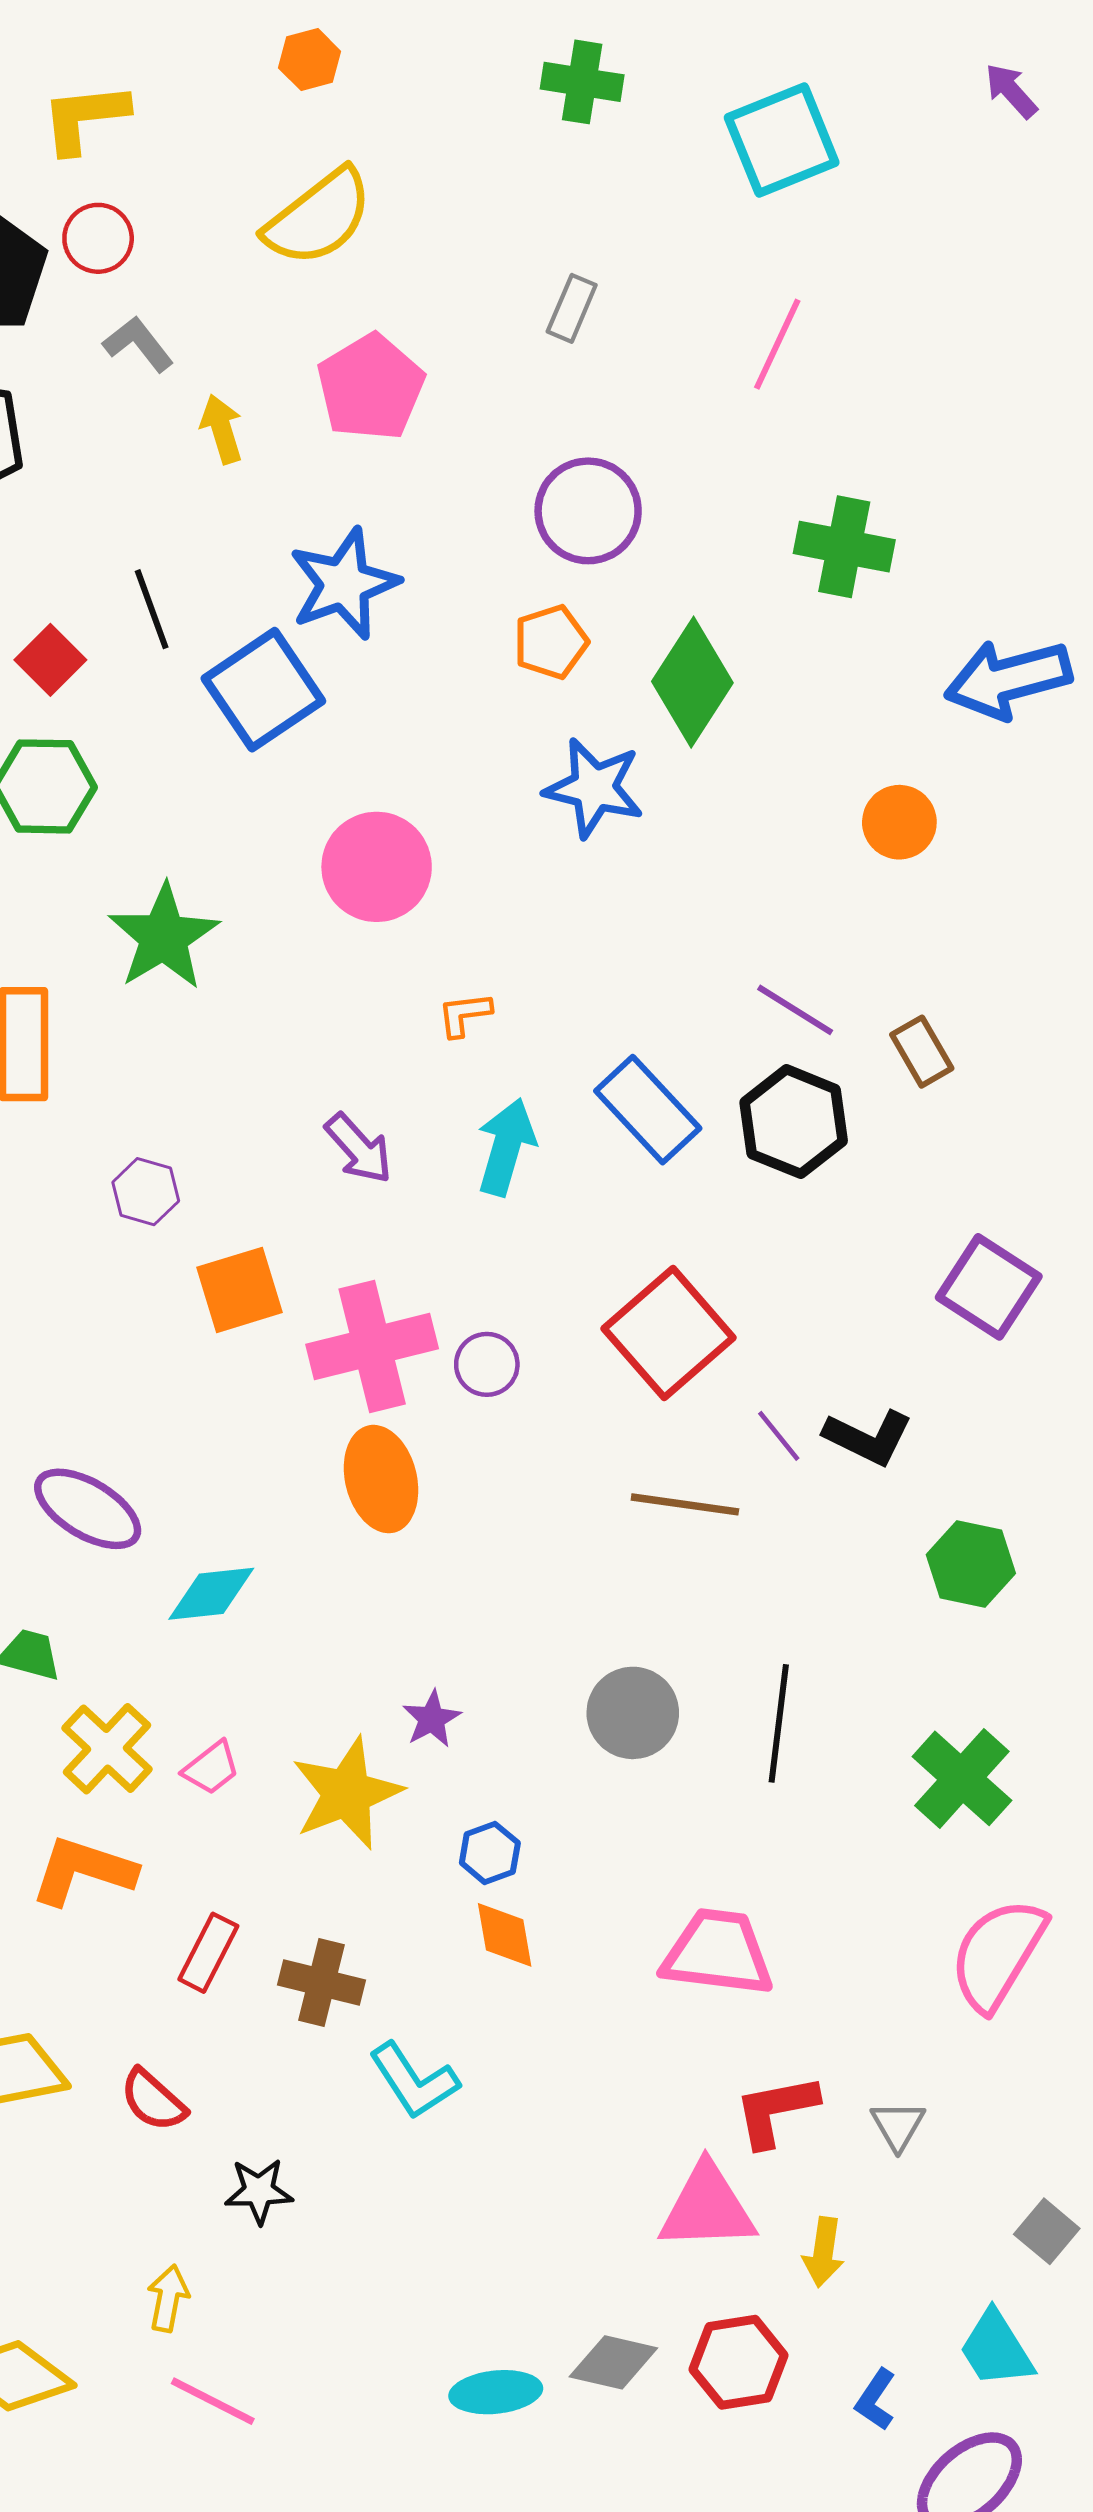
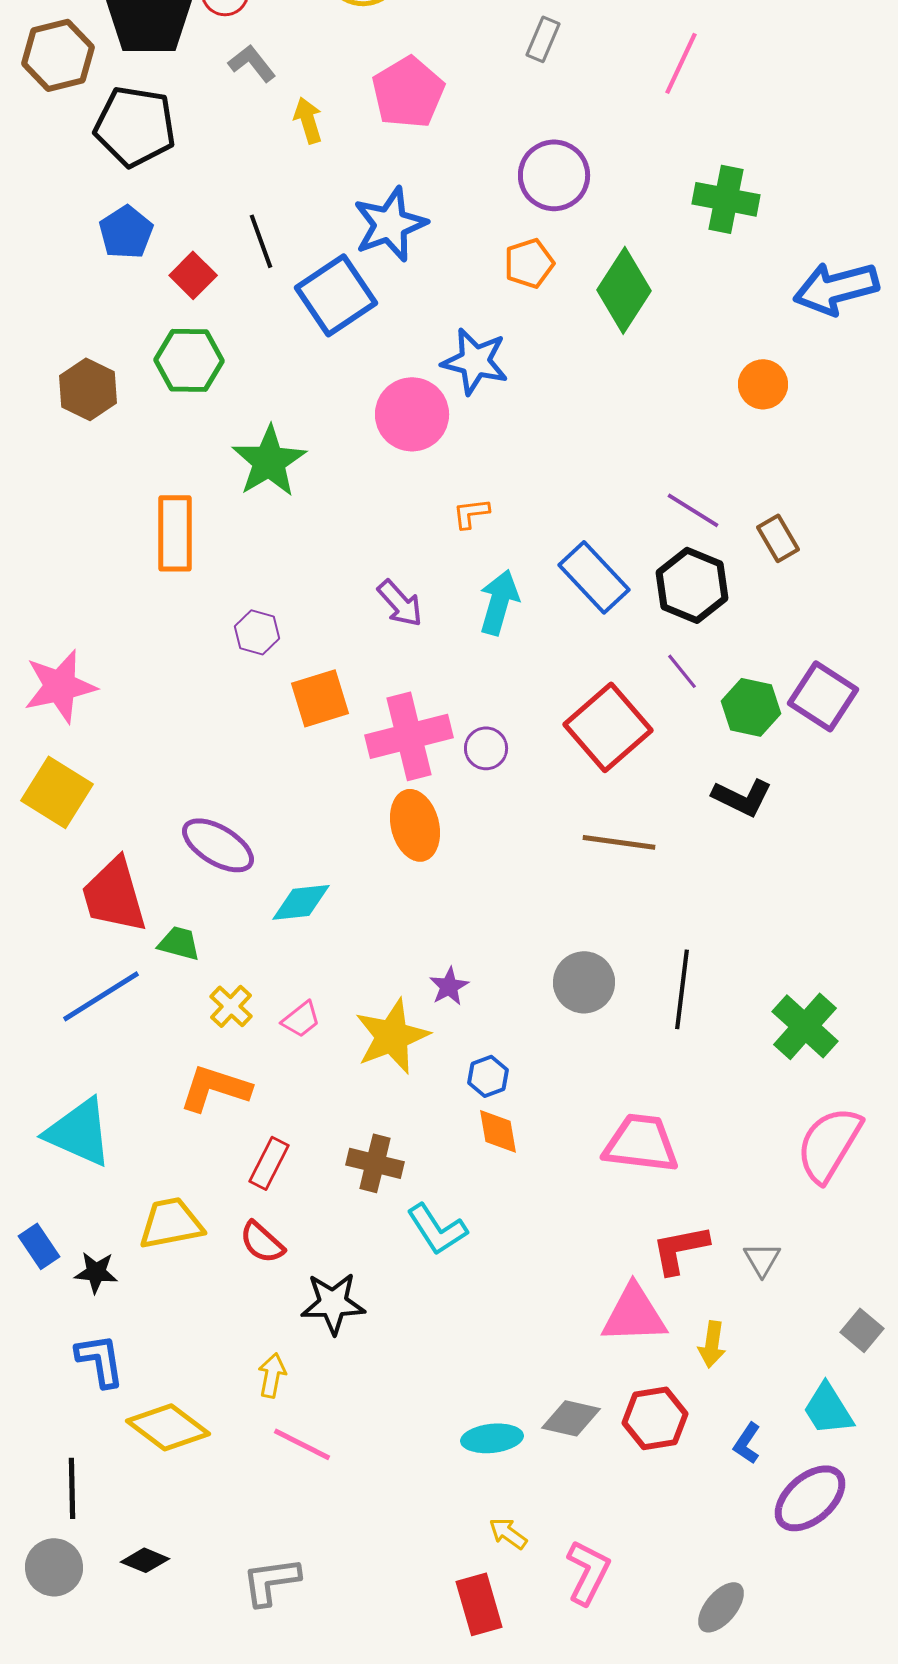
blue star: (594, 788) -> (475, 361), moved
purple line: (779, 1436) -> (682, 671), moved
green hexagon: (971, 1564) -> (751, 707), moved
yellow cross: (107, 1749) -> (231, 1006), size x0.7
red rectangle: (208, 1953) -> (269, 1163), moved
black star: (259, 2191) -> (333, 1303), size x1.4

